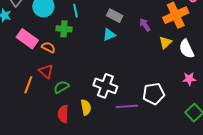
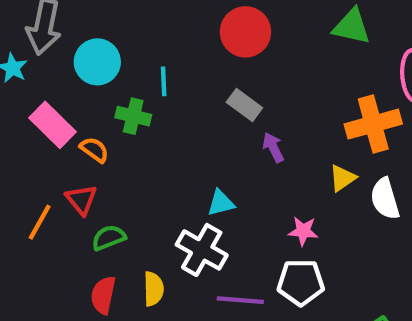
purple arrow: (145, 25) -> (273, 147), moved
cyan triangle: (109, 35) -> (221, 203), moved
pink star: (189, 79) -> (303, 231), moved

